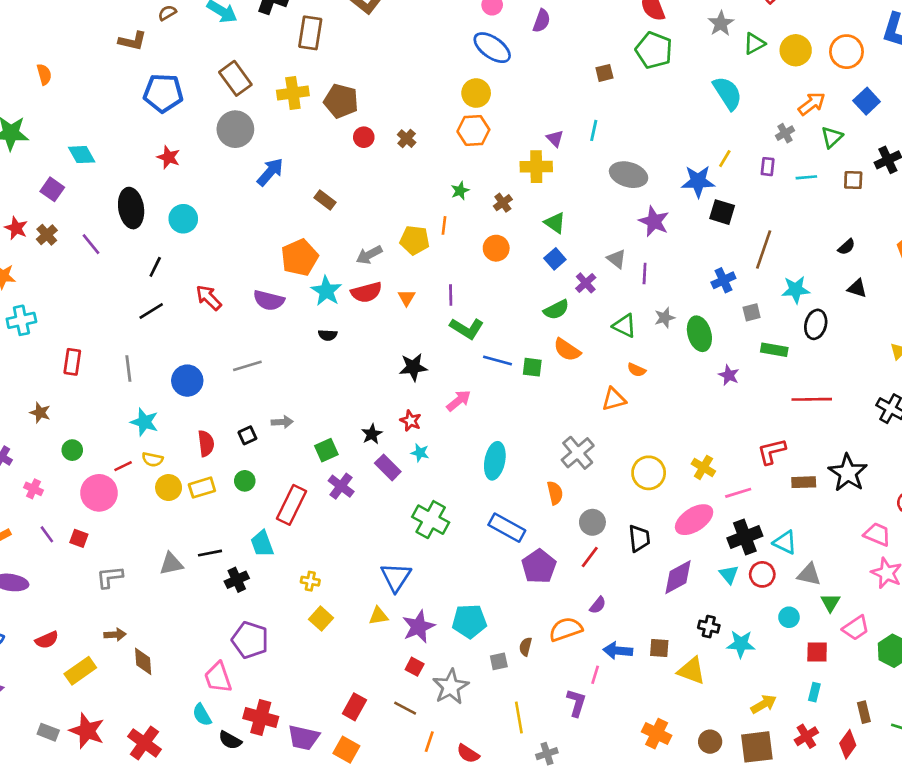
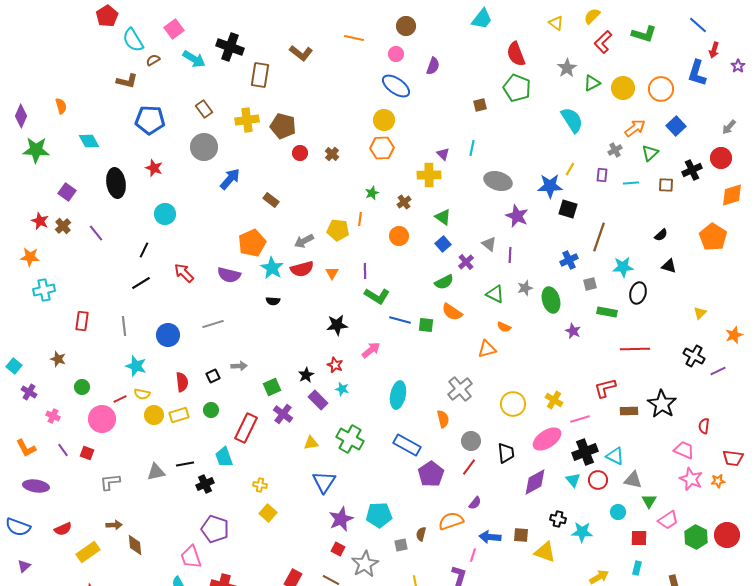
brown rectangle: (235, 78) -> (204, 109), size x0.7
cyan diamond: (82, 155) -> (89, 141), moved
black ellipse: (131, 208) -> (116, 183), moved
yellow triangle: (378, 616) -> (311, 443), moved

